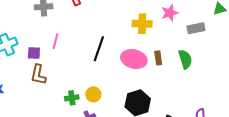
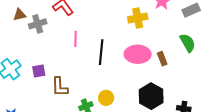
pink line: (55, 41) -> (76, 39), moved
brown rectangle: (158, 58) -> (162, 59), moved
brown L-shape: (38, 75) -> (60, 87), moved

